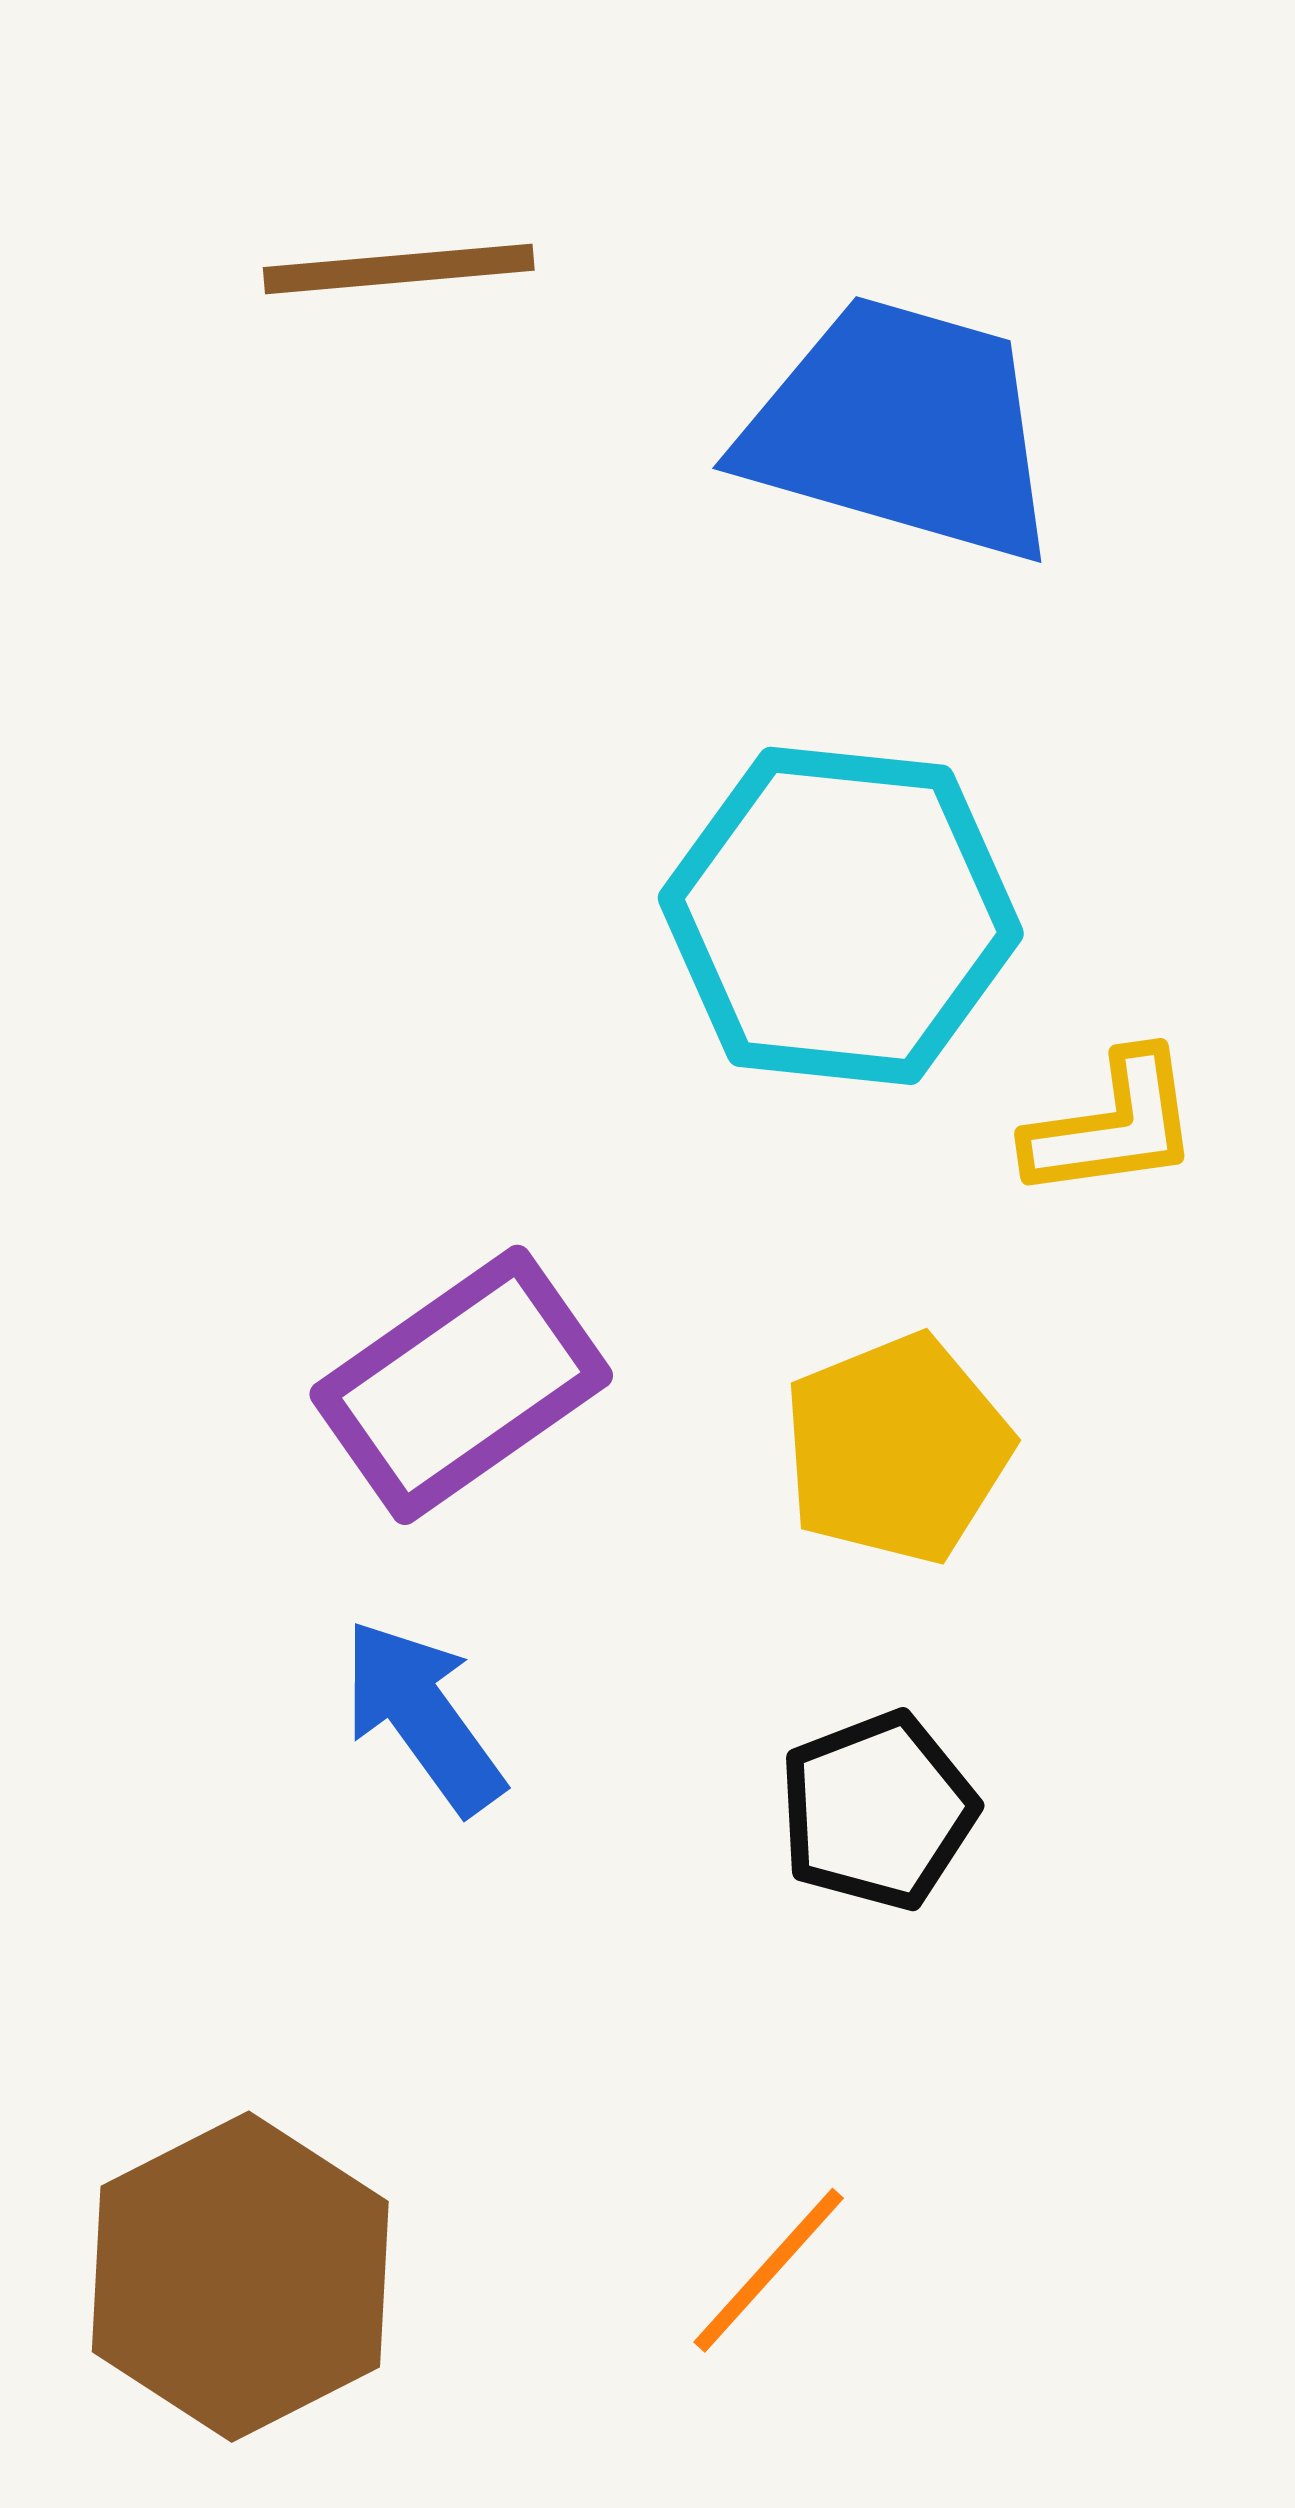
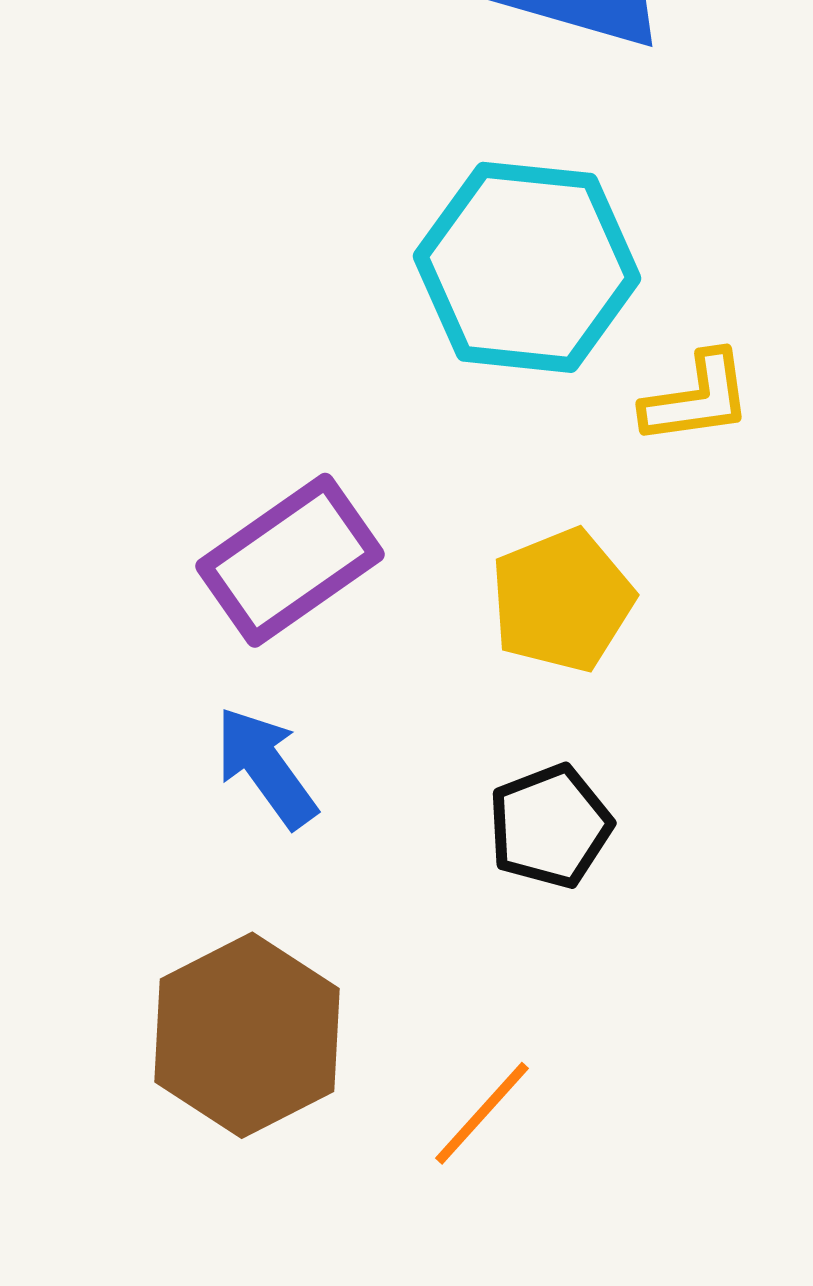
brown hexagon: (240, 2277) -> (247, 1035), moved

